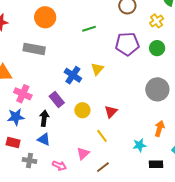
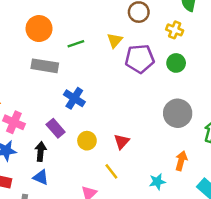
yellow cross: (157, 21) -> (175, 30), turned -32
green line: (89, 29) -> (76, 44), moved
gray rectangle: (34, 49) -> (45, 66), moved
yellow triangle: (97, 69) -> (115, 40), moved

